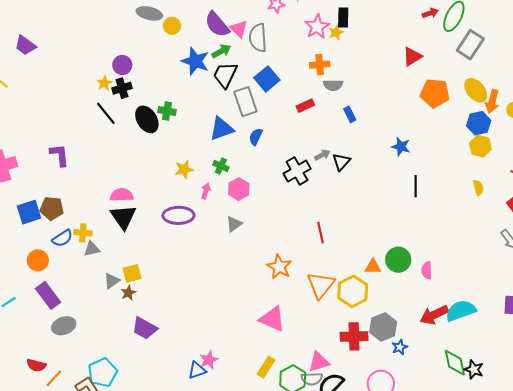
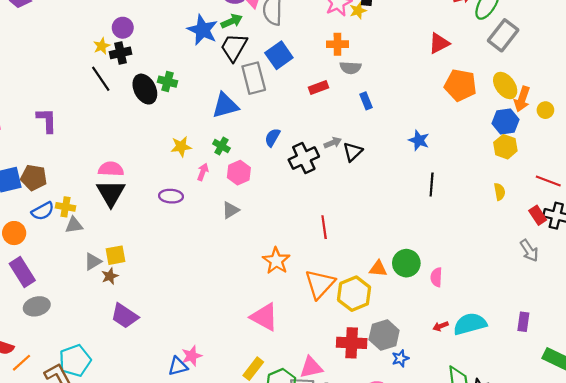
blue semicircle: (256, 137) -> (272, 137), moved
purple ellipse: (178, 215) -> (171, 196), size x0.7
red arrow: (434, 315) -> (441, 326), size x0.5

